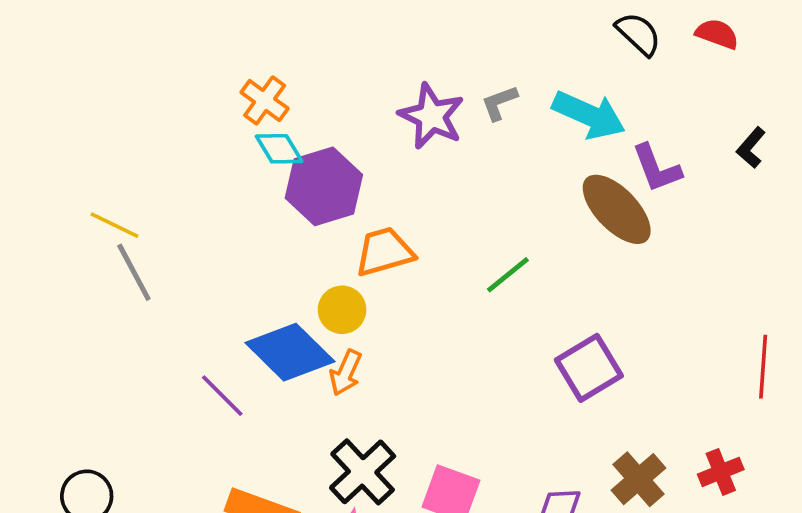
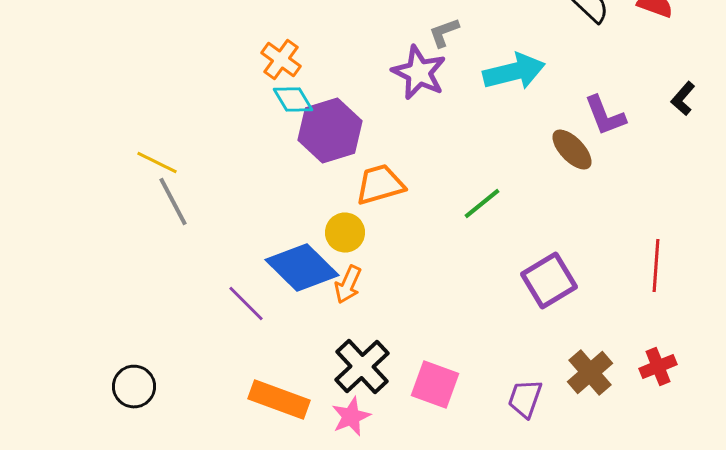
gray L-shape: (499, 103) -> (444, 33), moved
cyan arrow: (589, 115) -> (514, 72), moved, turned -38
brown ellipse: (617, 209) -> (572, 150), size x0.7
red line: (763, 367) -> (656, 266), moved

